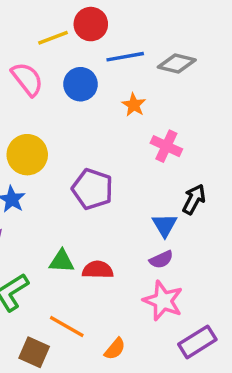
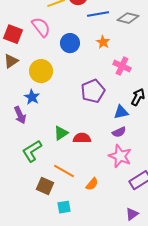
blue circle: (80, 84) -> (70, 43), moved
purple pentagon: (93, 189) -> (93, 91), moved, turned 30
blue triangle: (165, 225) -> (121, 112), turned 49
green triangle: (62, 261) -> (61, 133), turned -35

